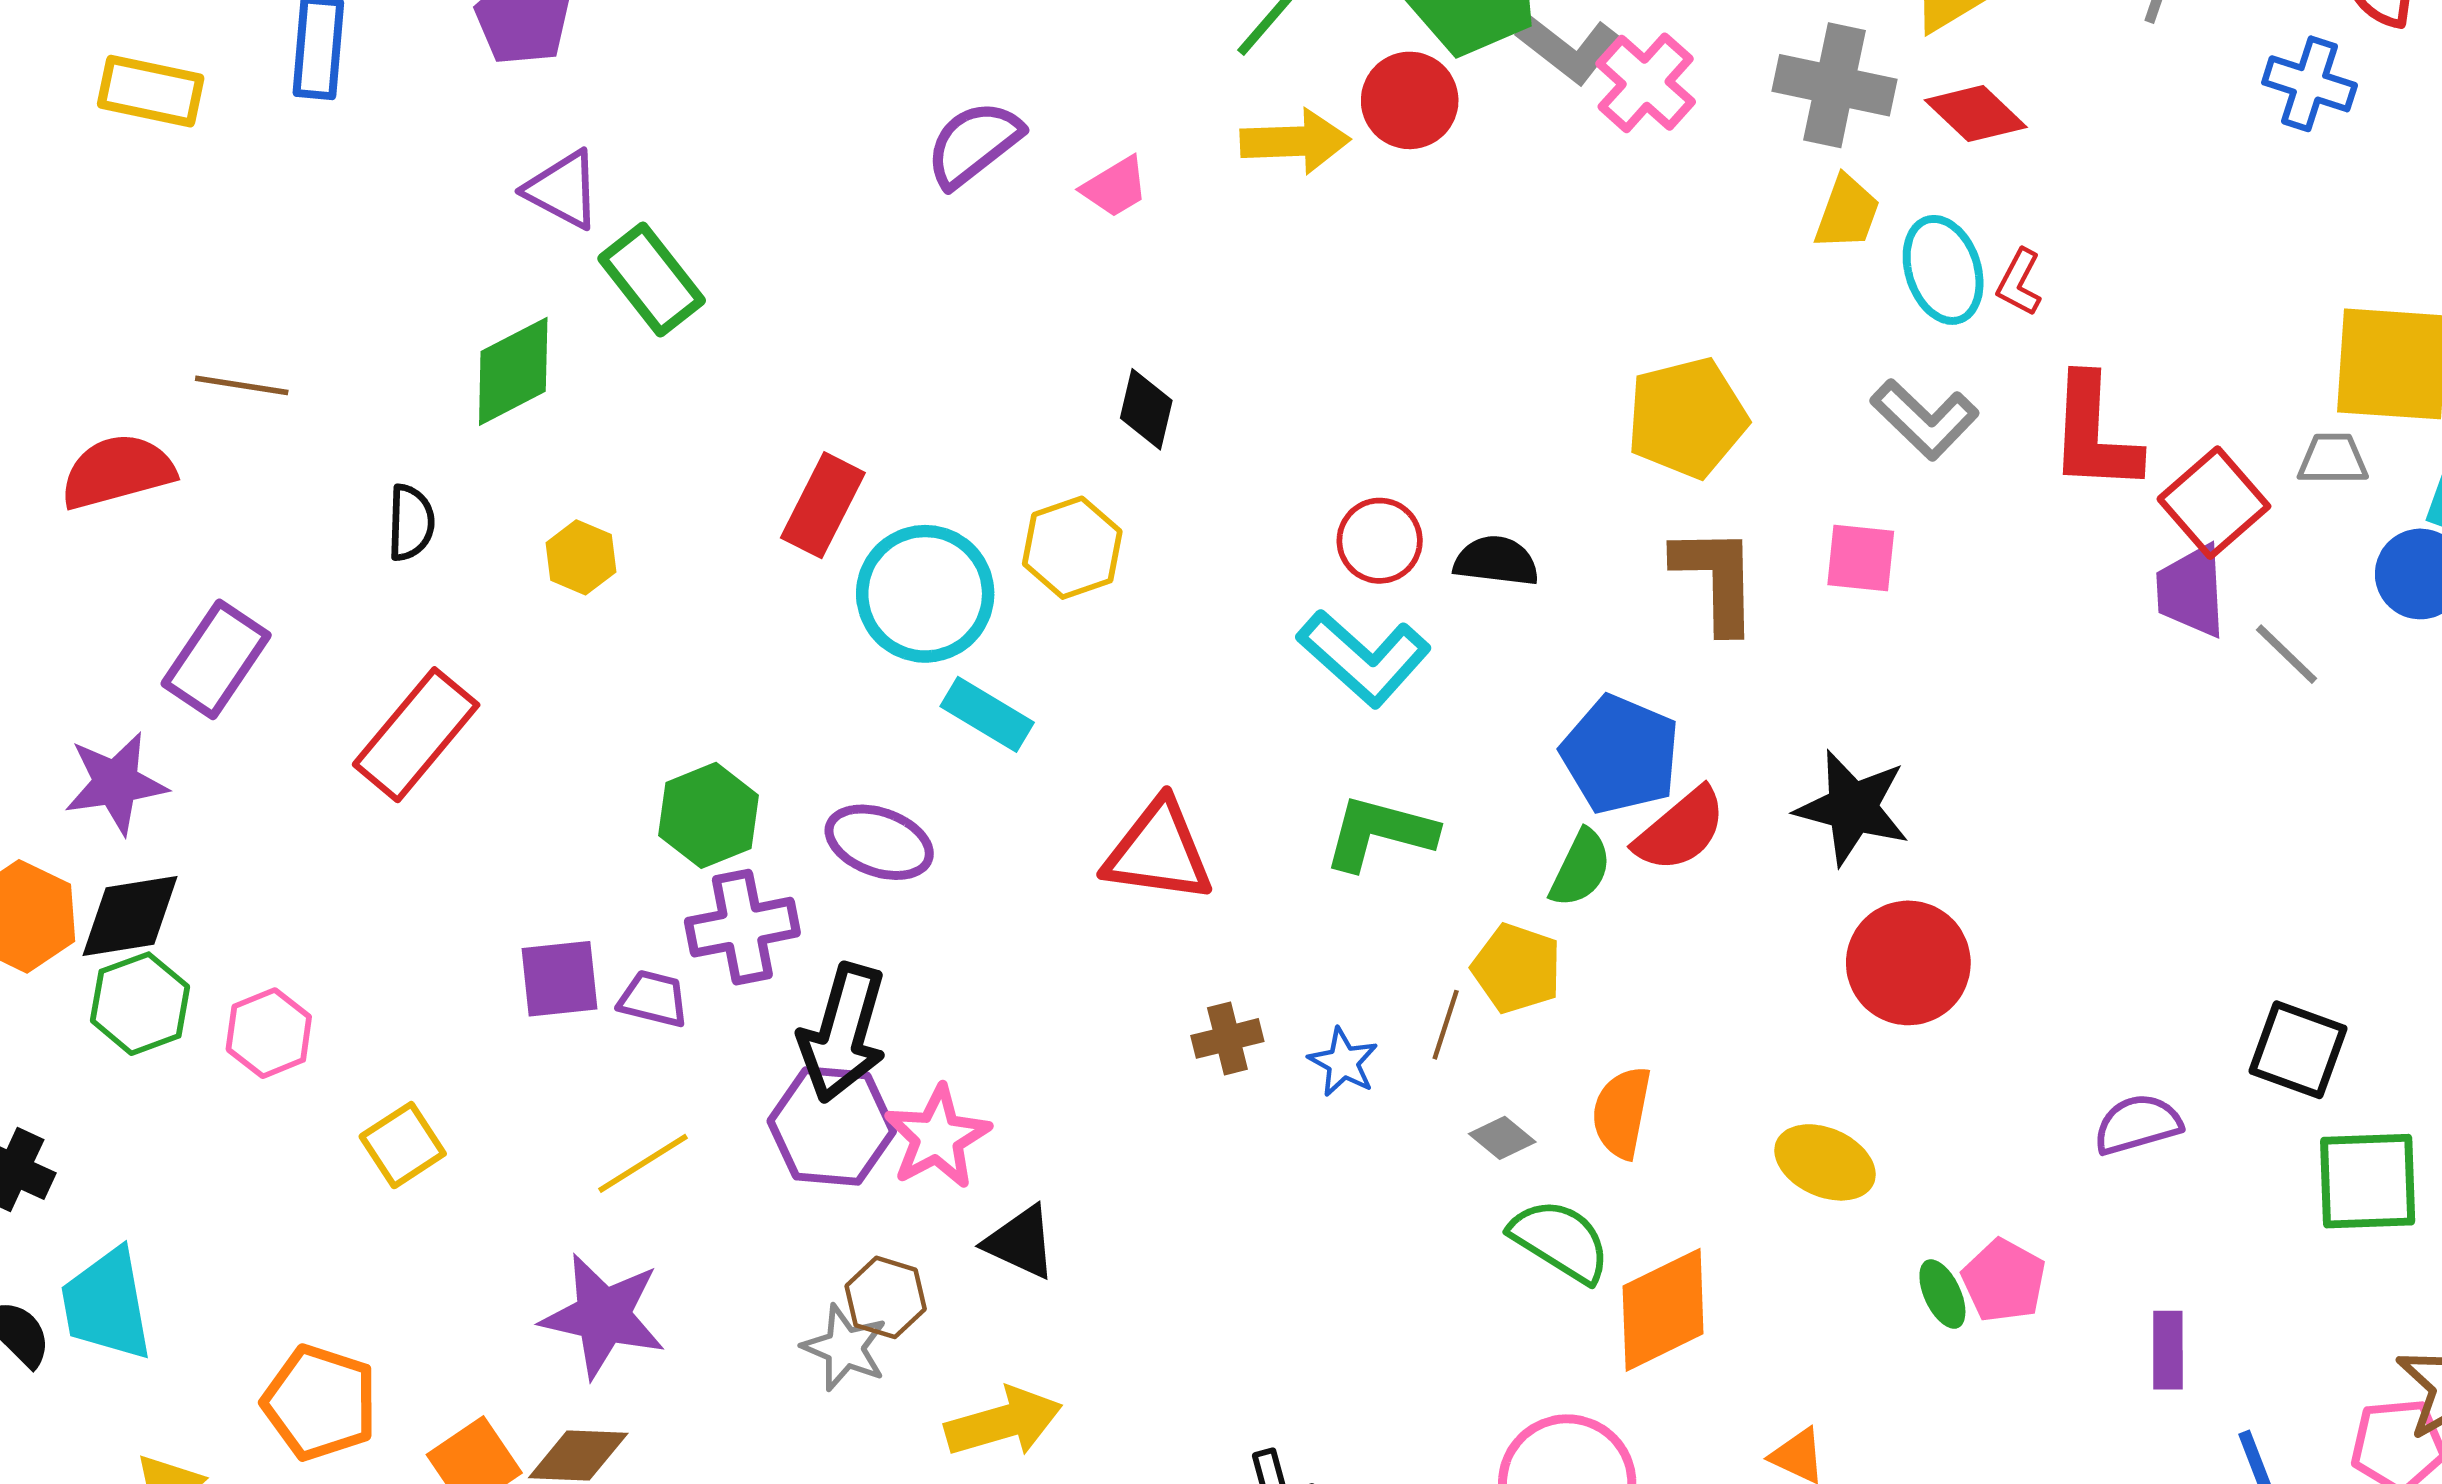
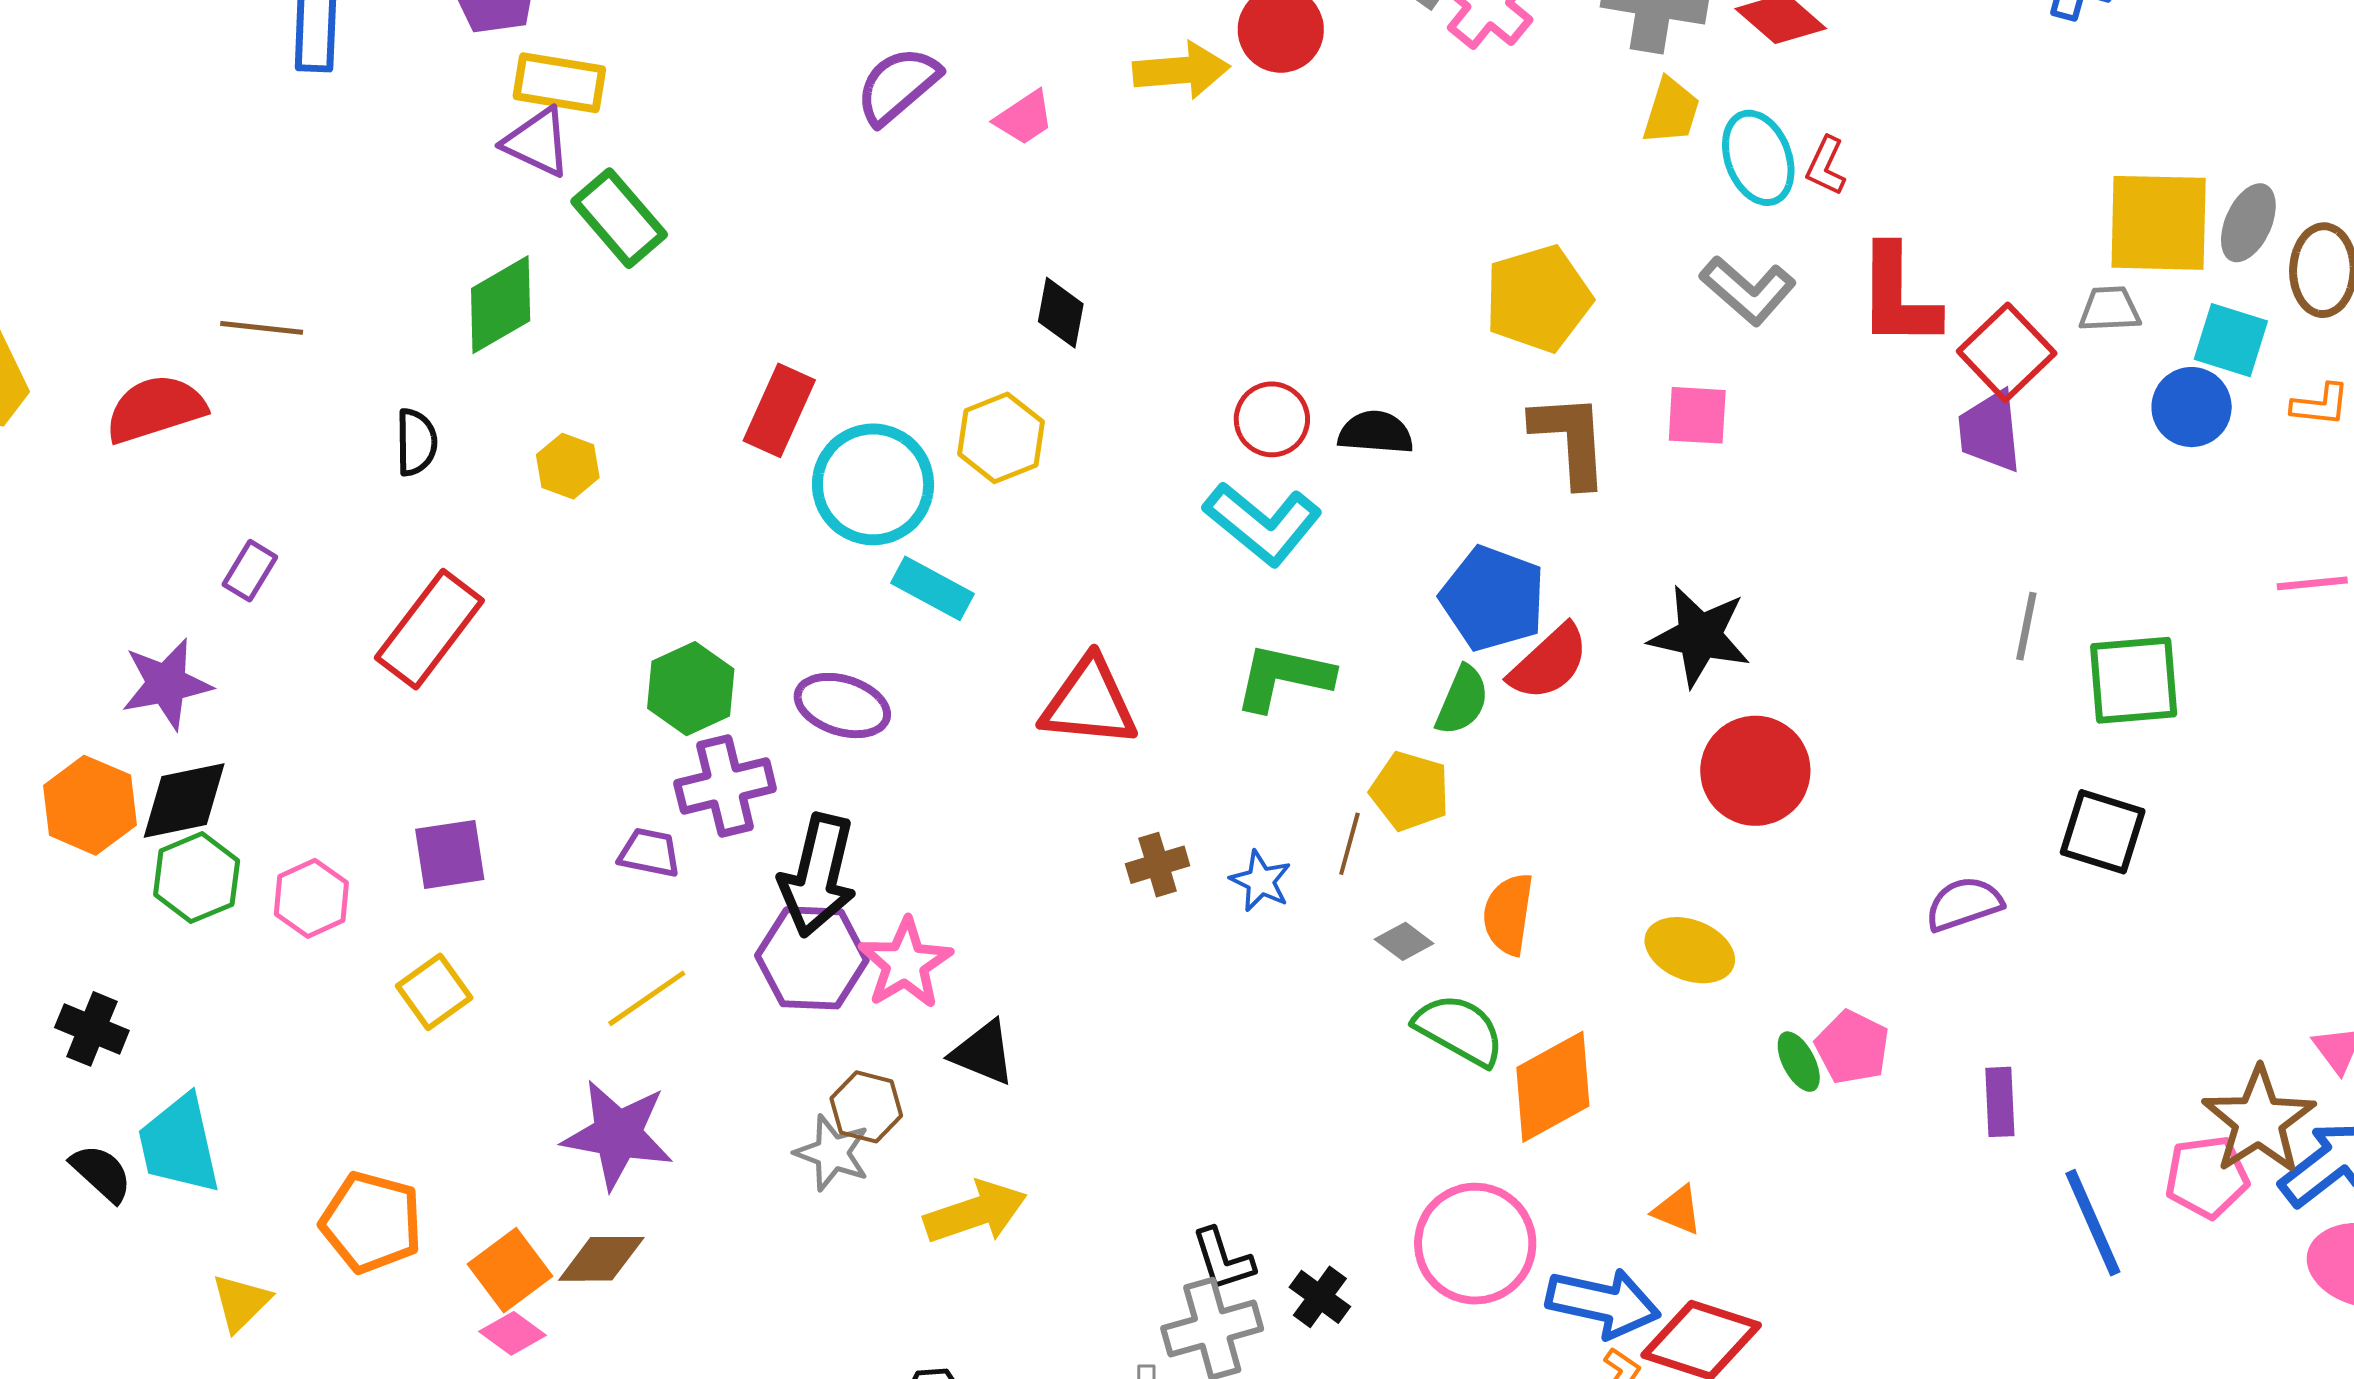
yellow rectangle: (151, 91) -> (559, 83), moved
gray line: (2287, 654) -> (2026, 626), moved, turned 60
purple rectangle: (216, 659) -> (250, 571), size x0.6
purple square: (559, 979) -> (450, 854), moved
green square: (2368, 1181) -> (2134, 680), moved

